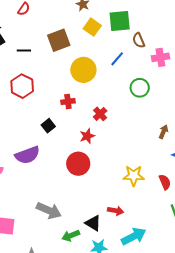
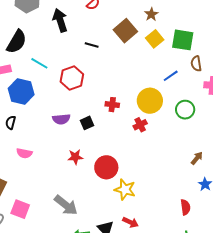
brown square: (59, 40) -> (125, 31), moved, turned -35
black line: (24, 50) -> (92, 45), moved
yellow circle: (83, 70) -> (150, 101), moved
red star: (87, 136) -> (75, 157), moved
purple semicircle: (27, 155) -> (61, 119), moved, size x0.7
yellow star: (134, 176) -> (125, 189), moved

